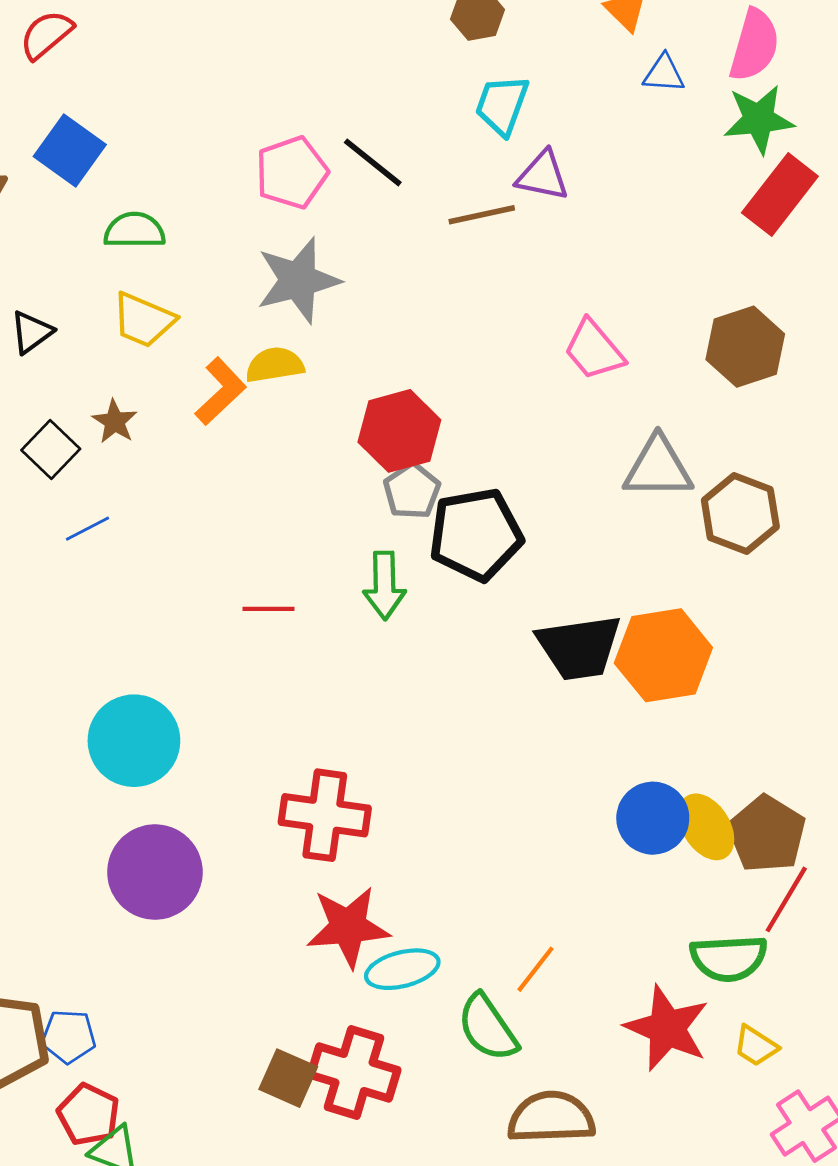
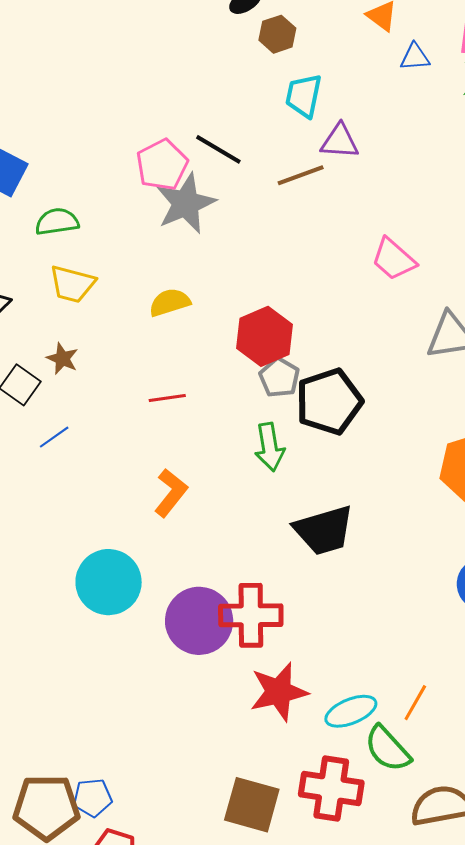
gray star: (298, 280) -> (186, 203), moved
orange L-shape: (221, 391) -> (171, 493), moved
red line: (269, 609) -> (167, 398), moved
black trapezoid: (579, 647) -> (324, 530), moved
purple circle: (155, 872) -> (199, 621), moved
cyan ellipse: (402, 969) -> (351, 711), moved
red cross: (354, 1073) -> (331, 788), moved
brown square: (288, 1078) -> (252, 805), size x1.4

